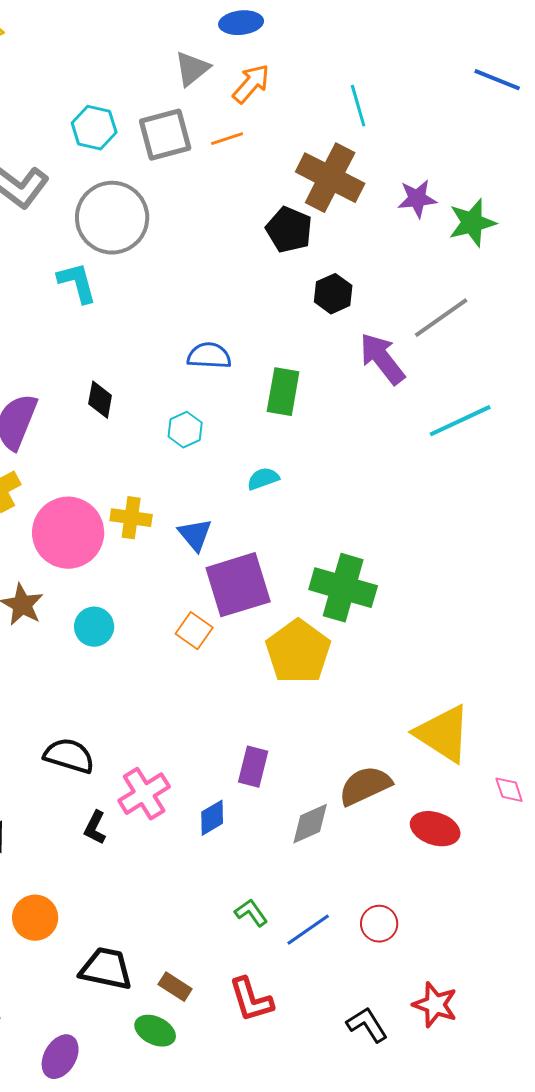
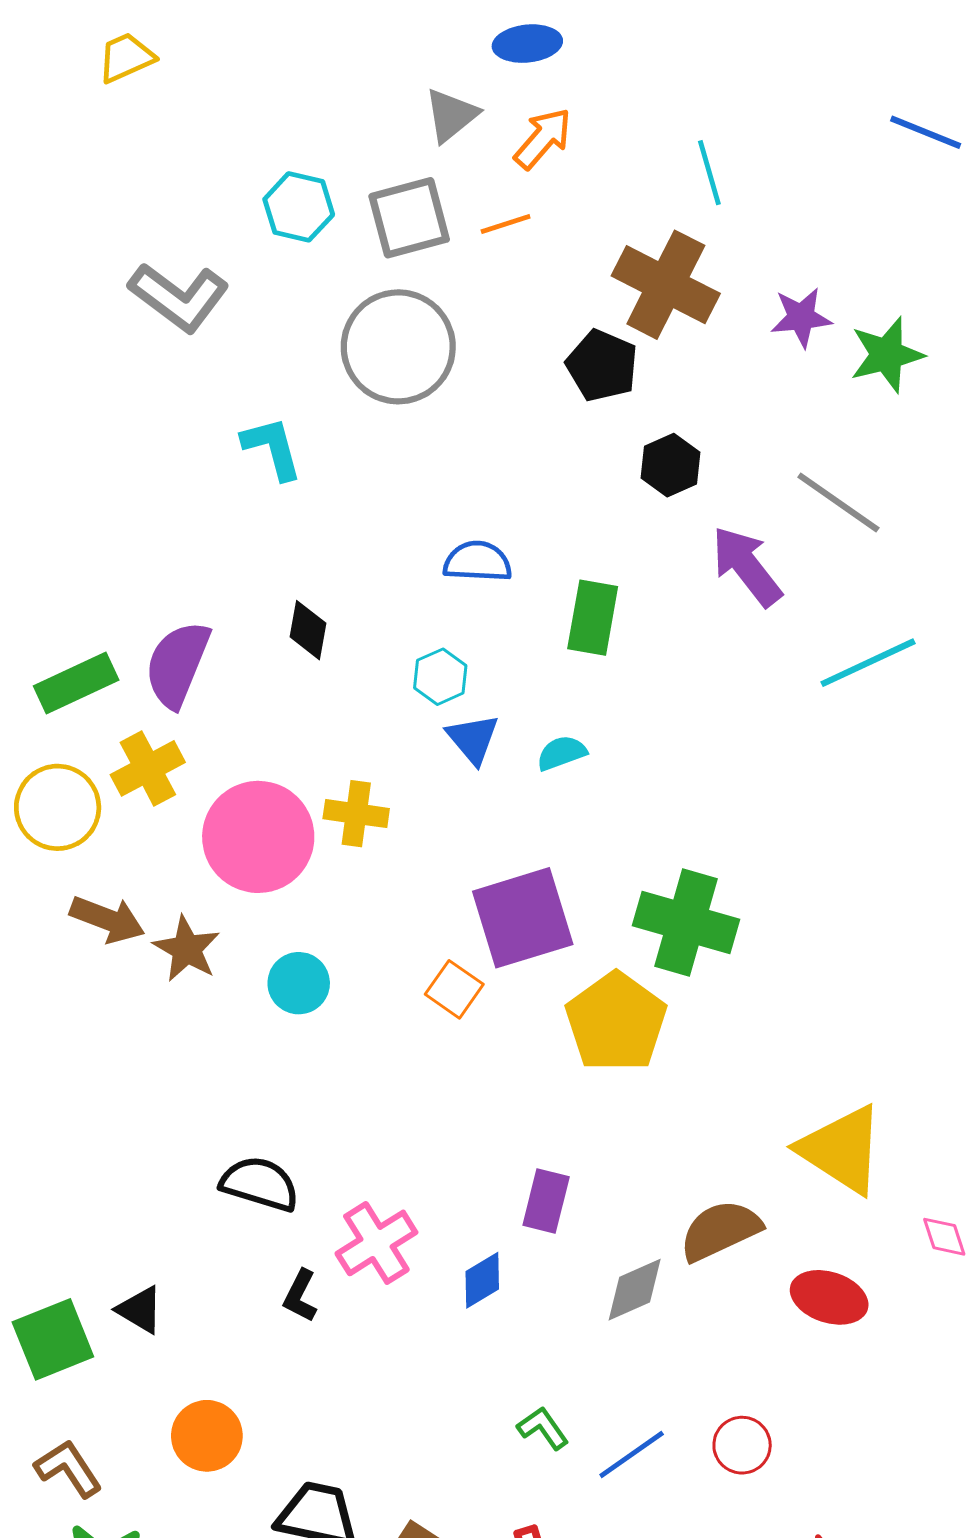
gray circle: (112, 218) -> (398, 347), moved
gray line: (441, 318) -> (838, 502), turned 70
blue triangle: (195, 535) -> (473, 739), moved

